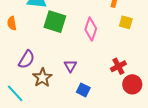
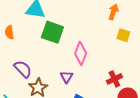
pink diamond: (91, 29) -> (81, 53), moved
purple semicircle: (26, 59) -> (23, 69), turned -78

